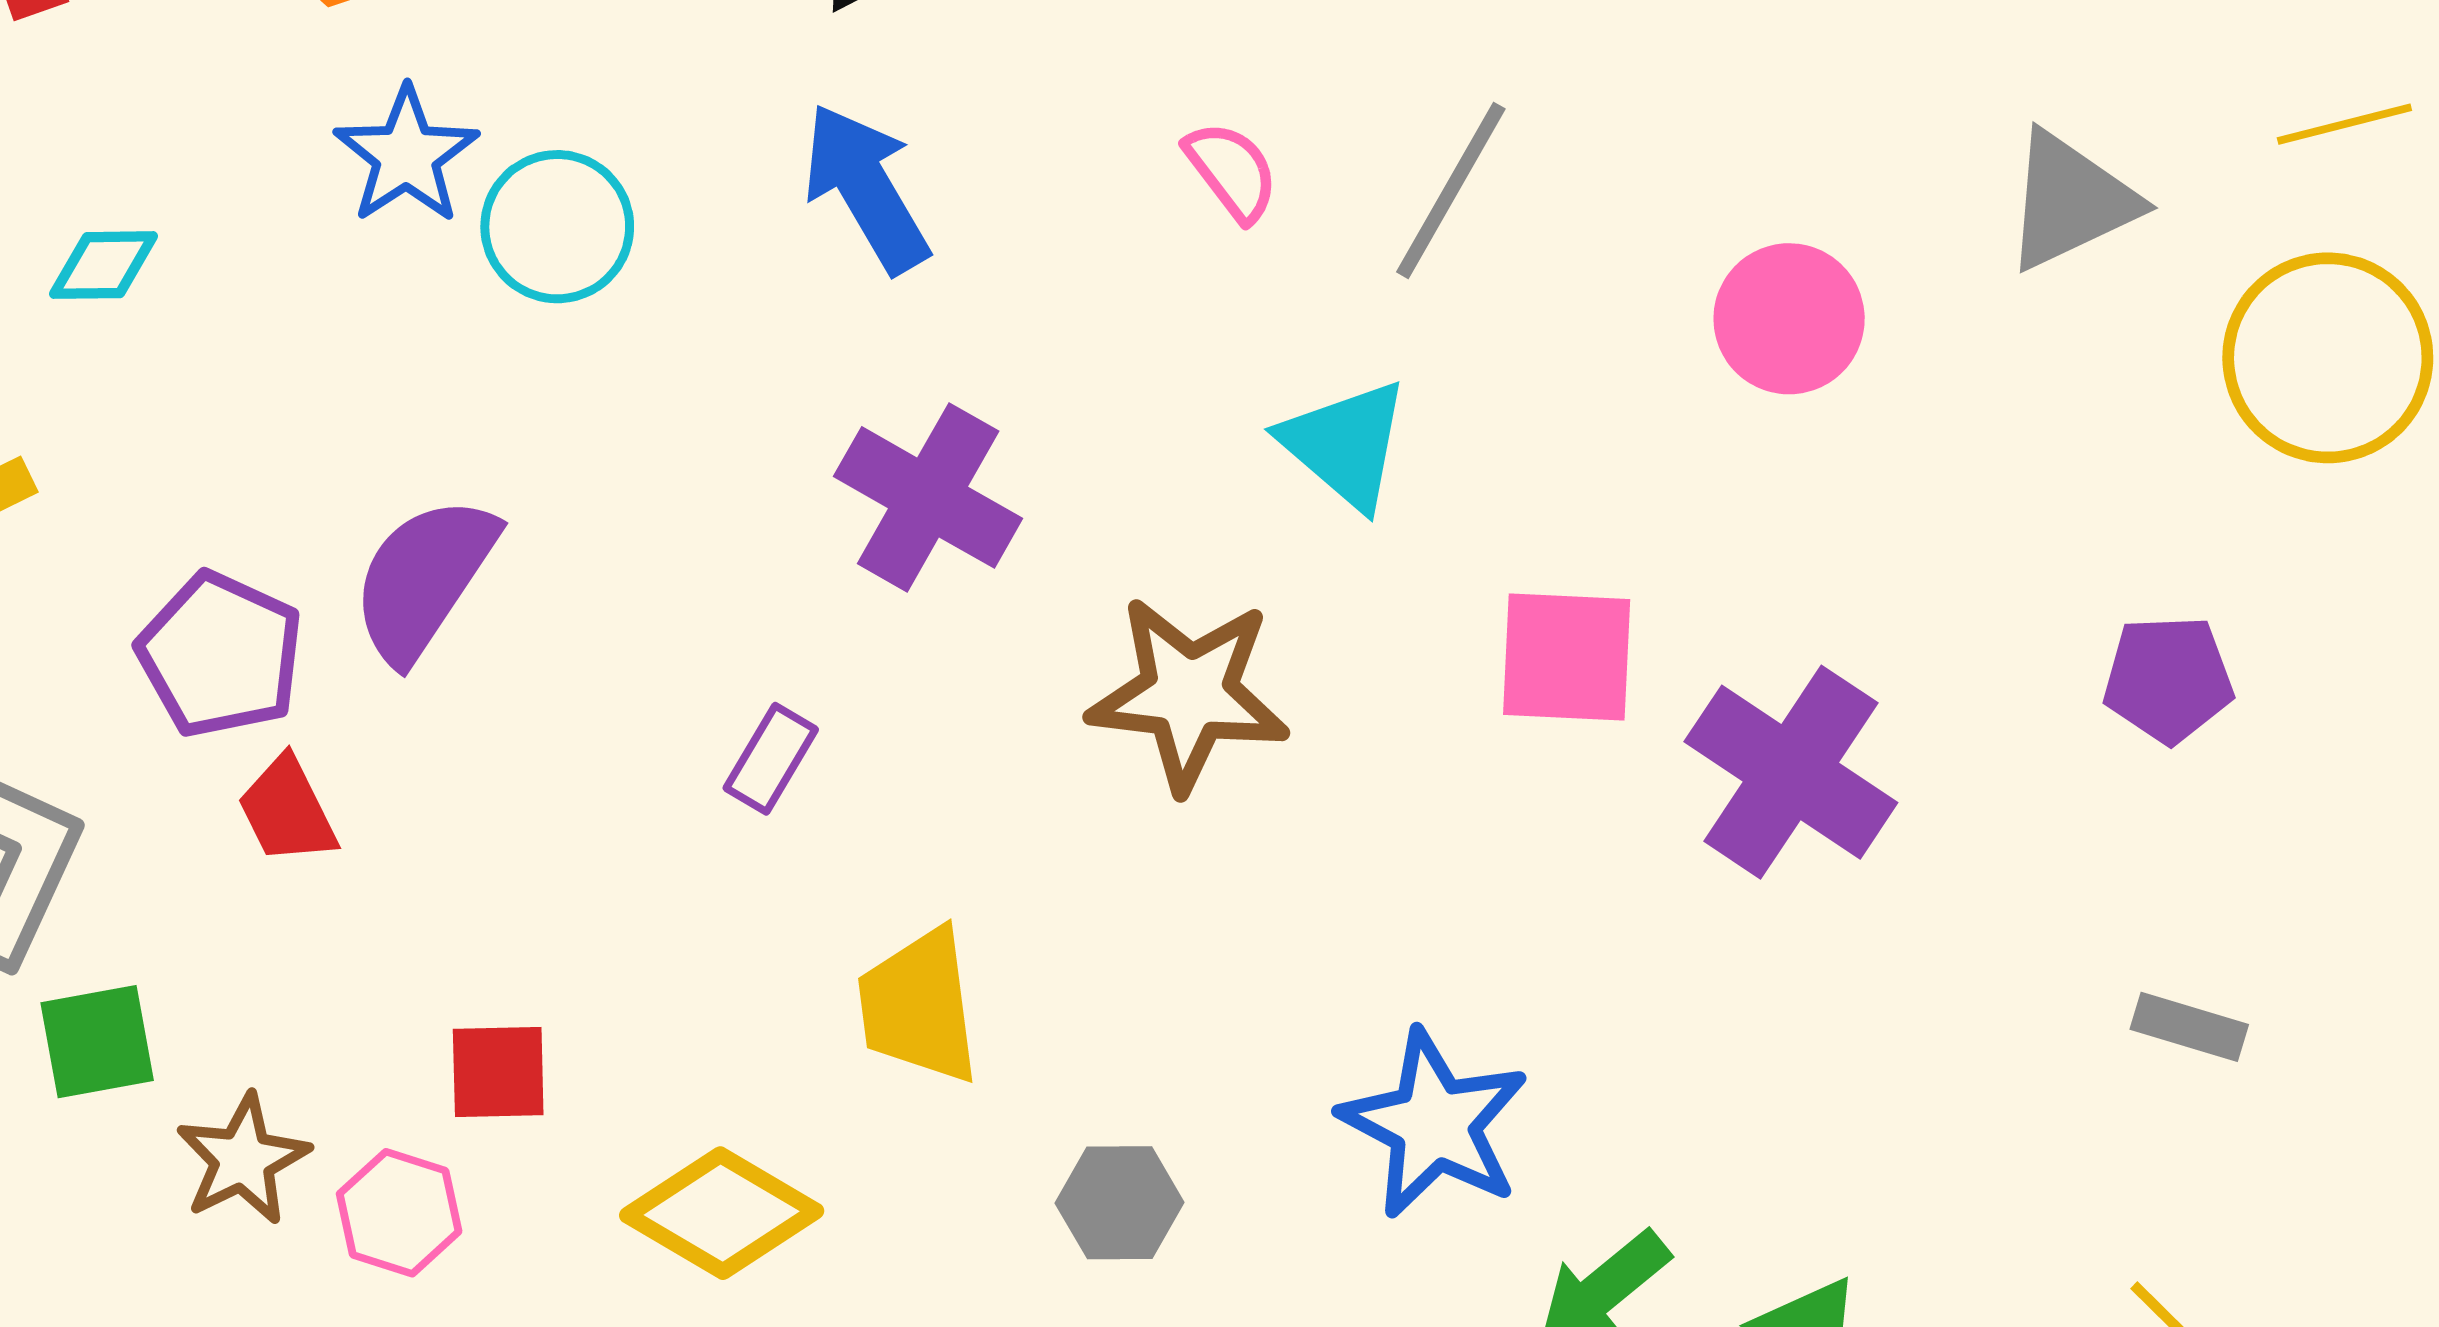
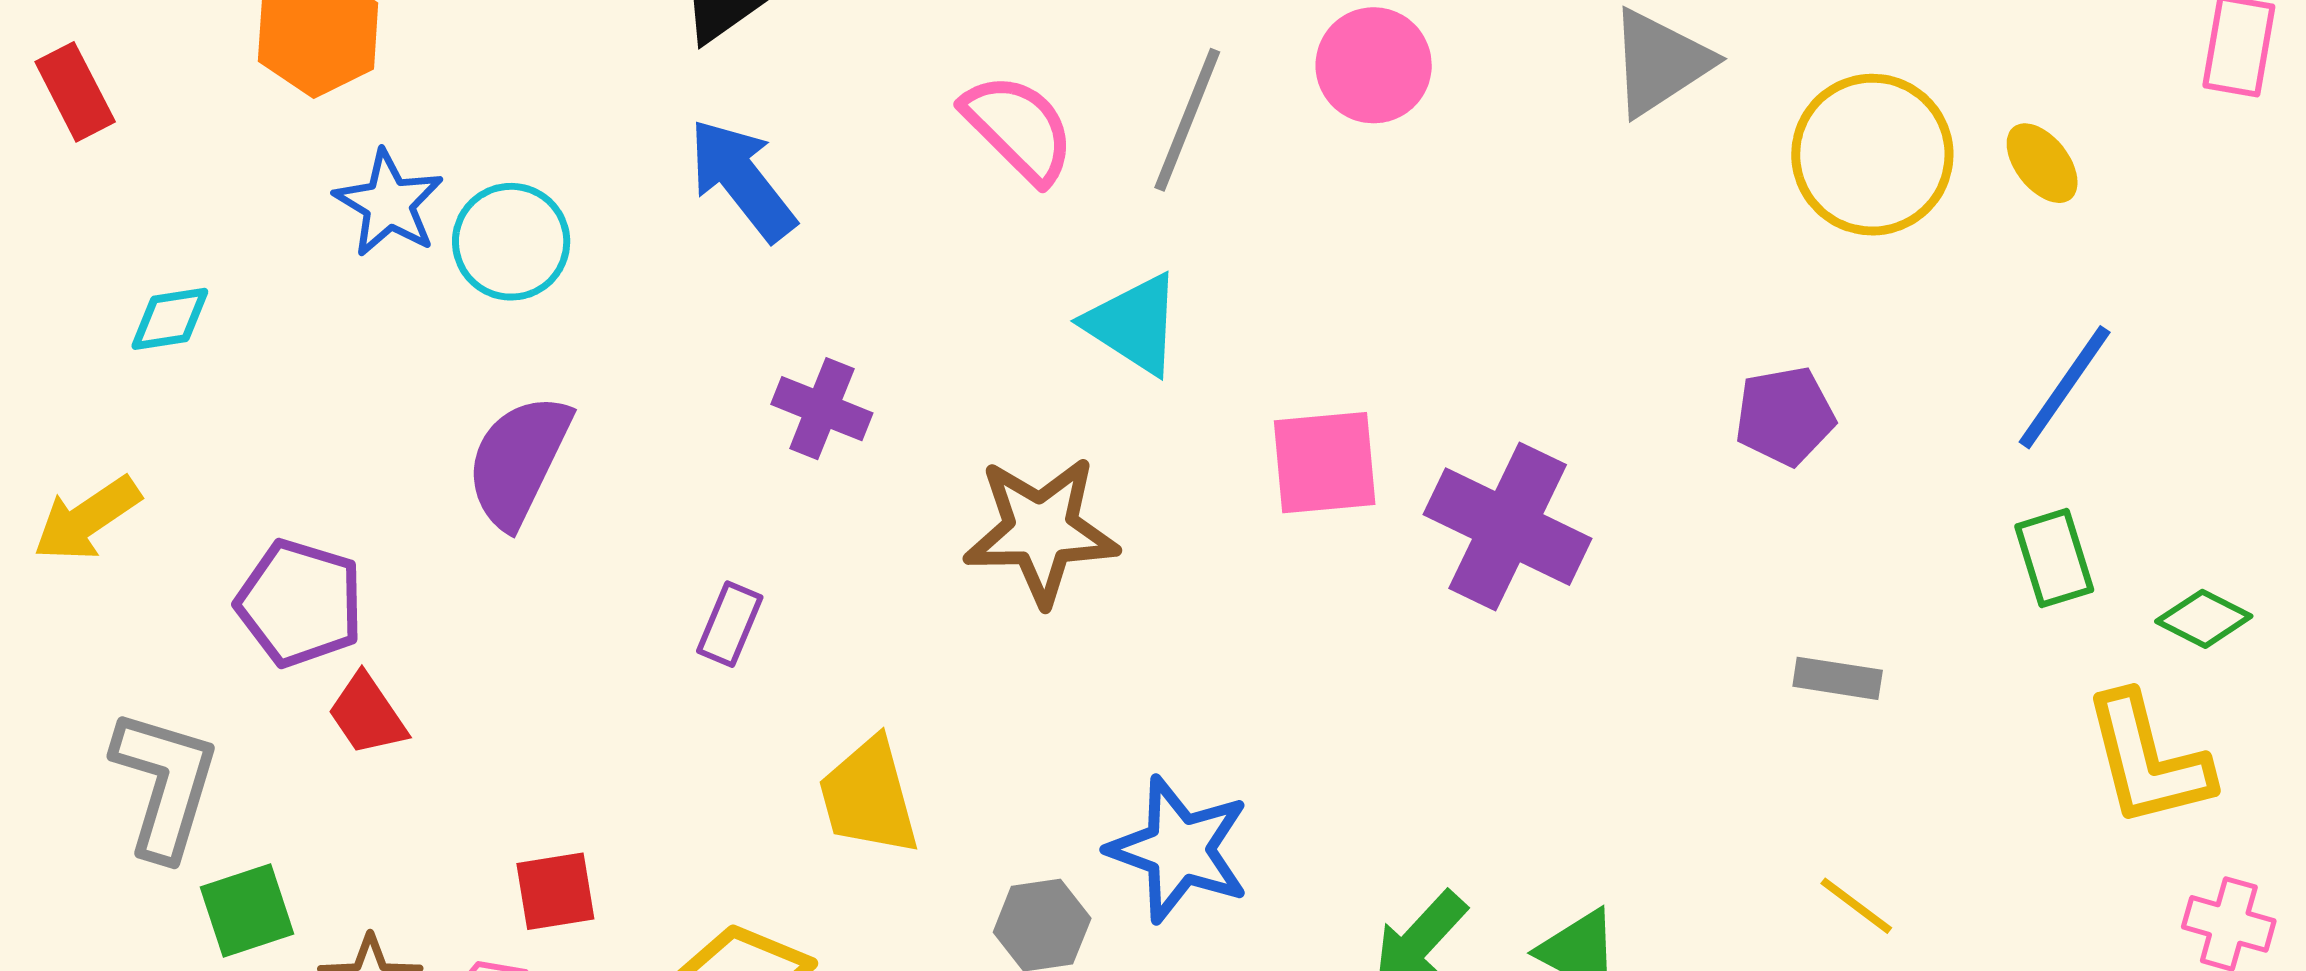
pink semicircle: (1232, 171) -> (1019, 128), size x1.5
pink circle: (1789, 319) -> (1374, 65), moved
purple cross: (928, 497) -> (822, 409), size x0.7
purple semicircle: (424, 579) -> (518, 461), moved
blue star: (1434, 1124) -> (1179, 849), moved

